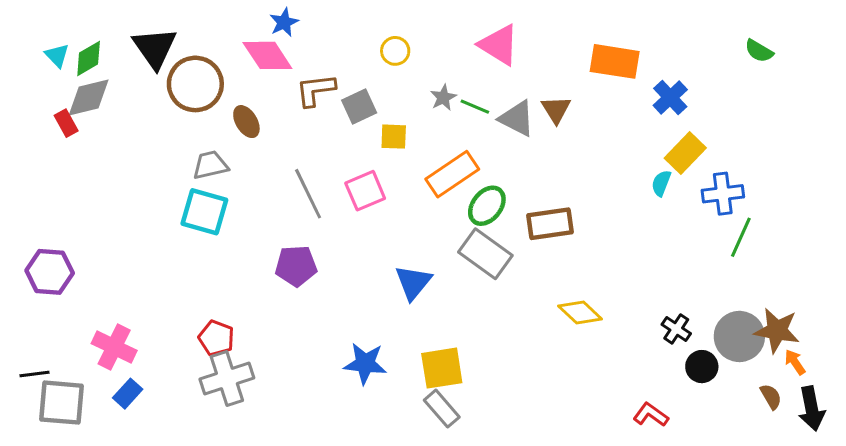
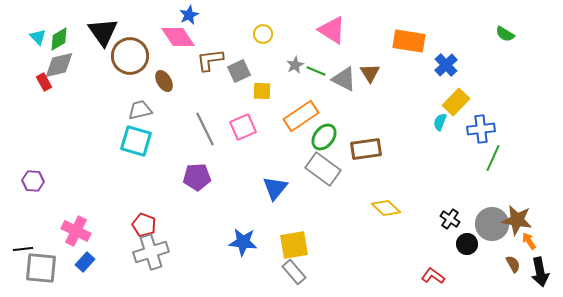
purple hexagon: (50, 272) -> (33, 181), size x0.7

